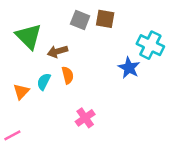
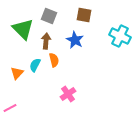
gray square: (80, 20) -> (49, 16), moved
brown arrow: (58, 51) -> (46, 41), turned 112
blue star: (129, 68) -> (75, 40), moved

